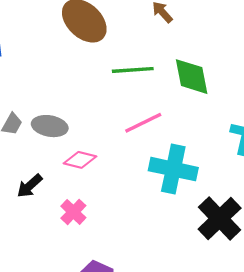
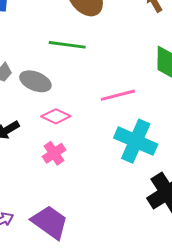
green line: (133, 70) -> (67, 45), moved
pink cross: (73, 212) -> (54, 153), moved

